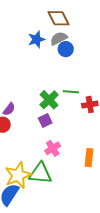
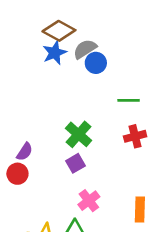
brown diamond: (58, 18) -> (59, 31), moved, turned -30
green line: (71, 92) -> (129, 100), moved

